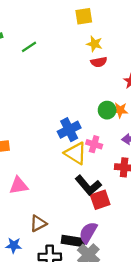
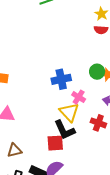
yellow triangle: (76, 153) -> (69, 112), moved
red square: (100, 200) -> (55, 143), moved

